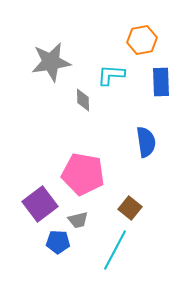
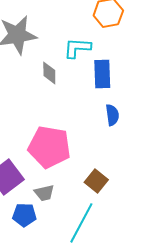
blue rectangle: (161, 82) -> (102, 74), moved
blue semicircle: (146, 142) -> (112, 115), size x0.7

